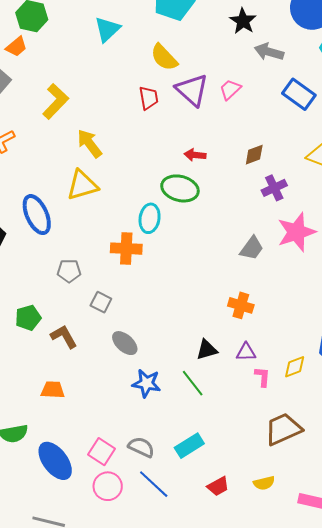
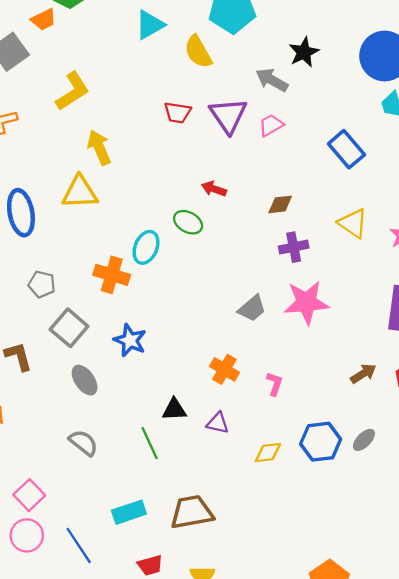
gray arrow: (269, 52) -> (272, 80), moved
yellow semicircle: (164, 57) -> (198, 52), moved
red trapezoid: (149, 98) -> (178, 113), turned 95
green ellipse: (180, 188) -> (188, 222), size x0.7
gray square: (101, 302) -> (69, 328), size x1.5
pink L-shape: (262, 377) -> (275, 384), moved
blue star: (146, 383) -> (130, 340), moved
brown trapezoid: (283, 429) -> (192, 512), moved
gray semicircle: (141, 447) -> (83, 443), moved

